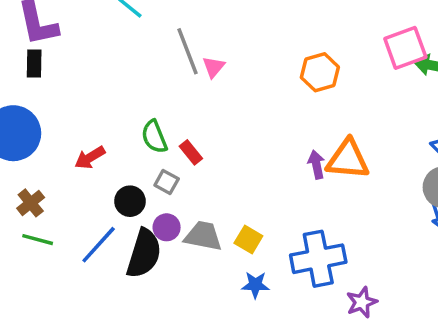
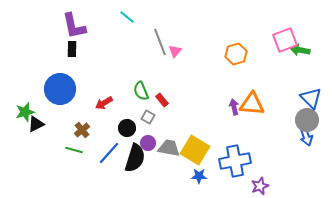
brown cross: (31, 203) -> (82, 130), moved
yellow square: (248, 240) -> (195, 150), size x1.8

